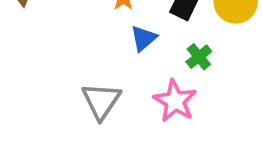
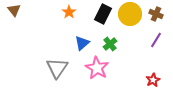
blue triangle: (144, 38) -> (82, 43), moved

